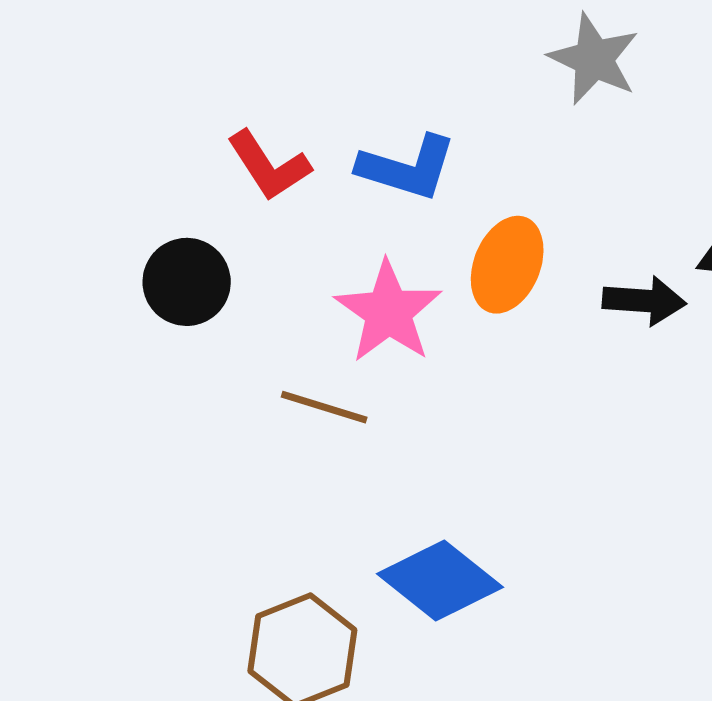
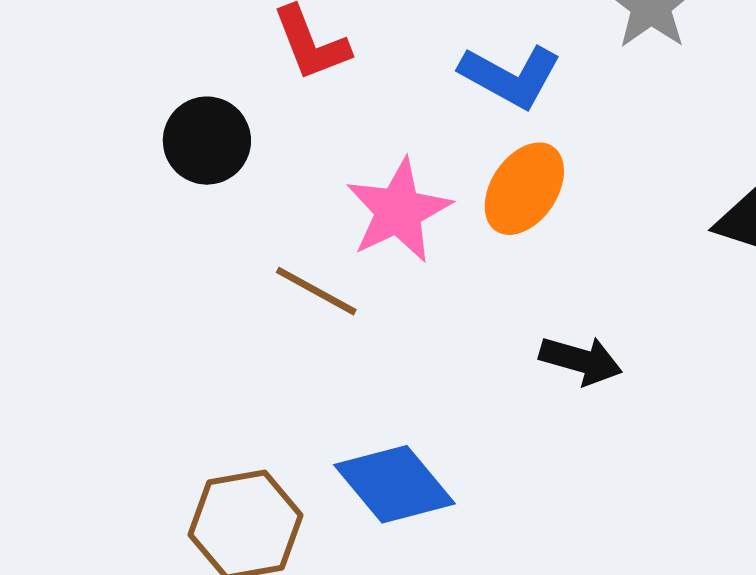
blue L-shape: (407, 168) -> (510, 76), moved
black arrow: (644, 301) -> (581, 360), moved

